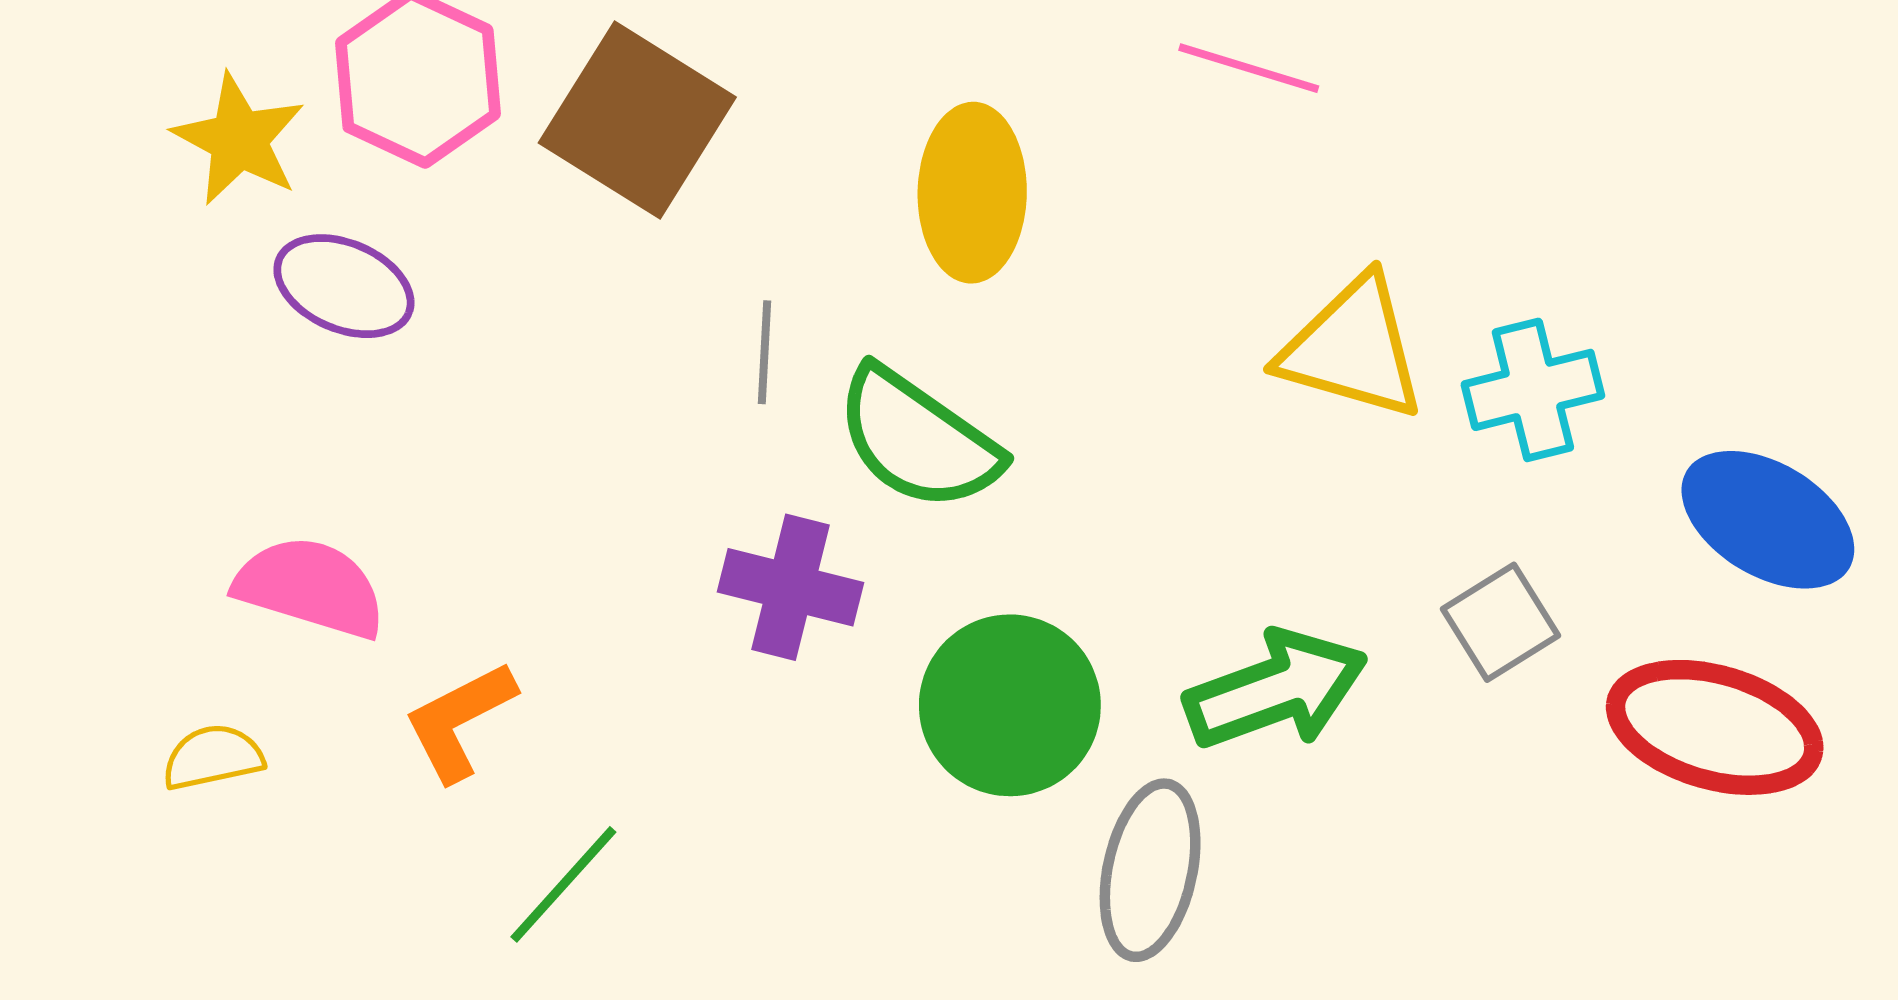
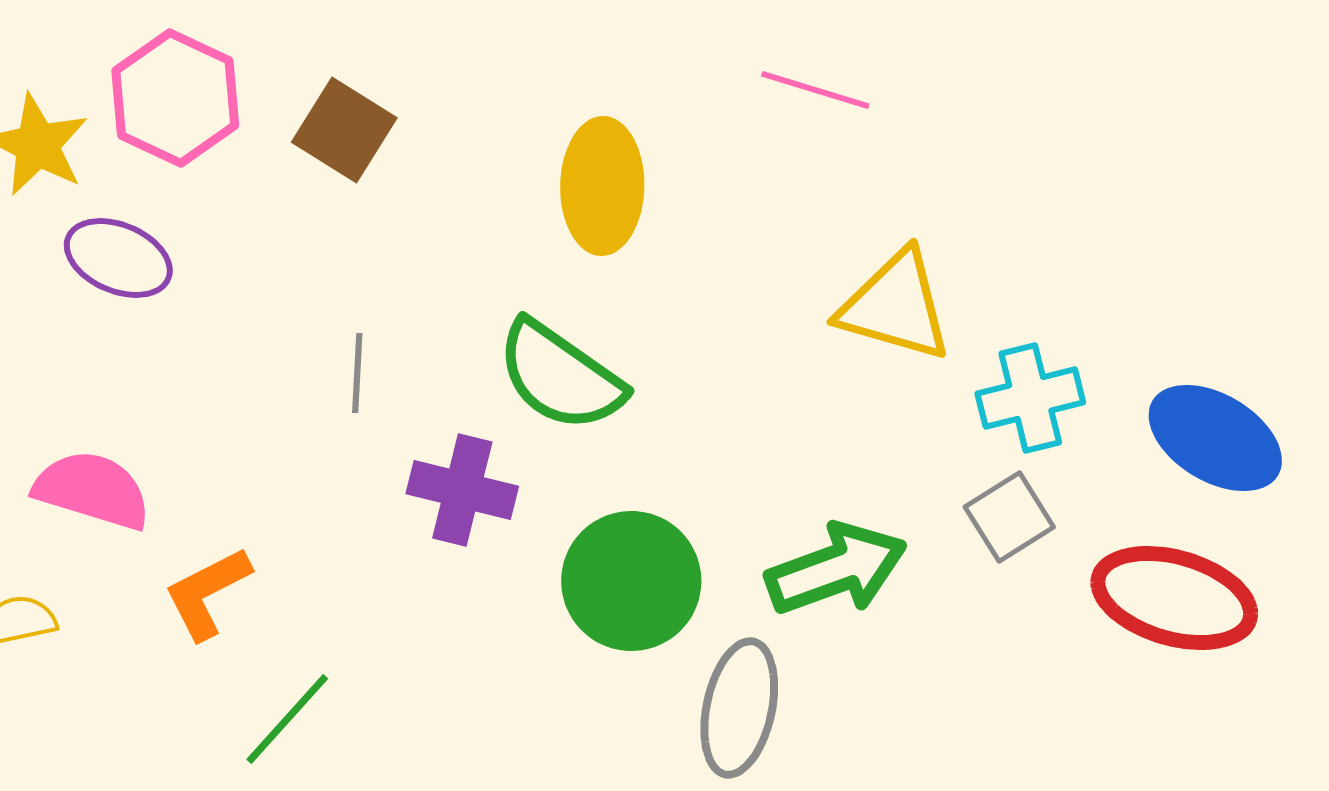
brown square: (637, 120) -> (344, 130), size x0.7
gray line: (765, 352) -> (357, 373), moved
cyan cross: (1533, 390) -> (1030, 398), moved

